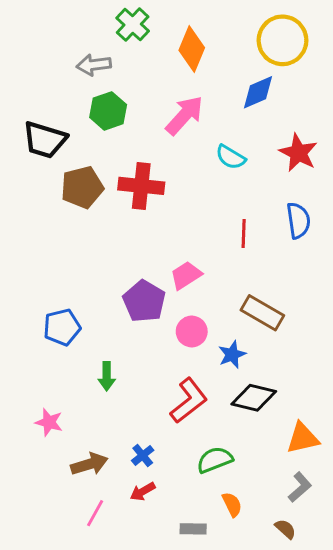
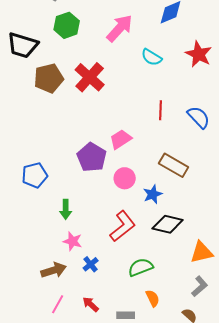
red cross: (141, 186) -> (90, 77), turned 36
blue semicircle: (298, 221) -> (199, 117), moved, turned -35
pink star: (49, 422) -> (73, 241), moved
red arrow: (143, 491) -> (91, 304), moved, turned 72

